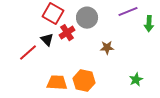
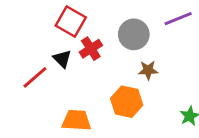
gray circle: (87, 18) -> (134, 34), moved
orange hexagon: (84, 81) -> (127, 102), moved

